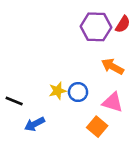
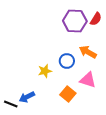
blue circle: (78, 92) -> (67, 61), moved
black line: (14, 101) -> (11, 104), moved
orange square: (97, 127) -> (68, 94), moved

